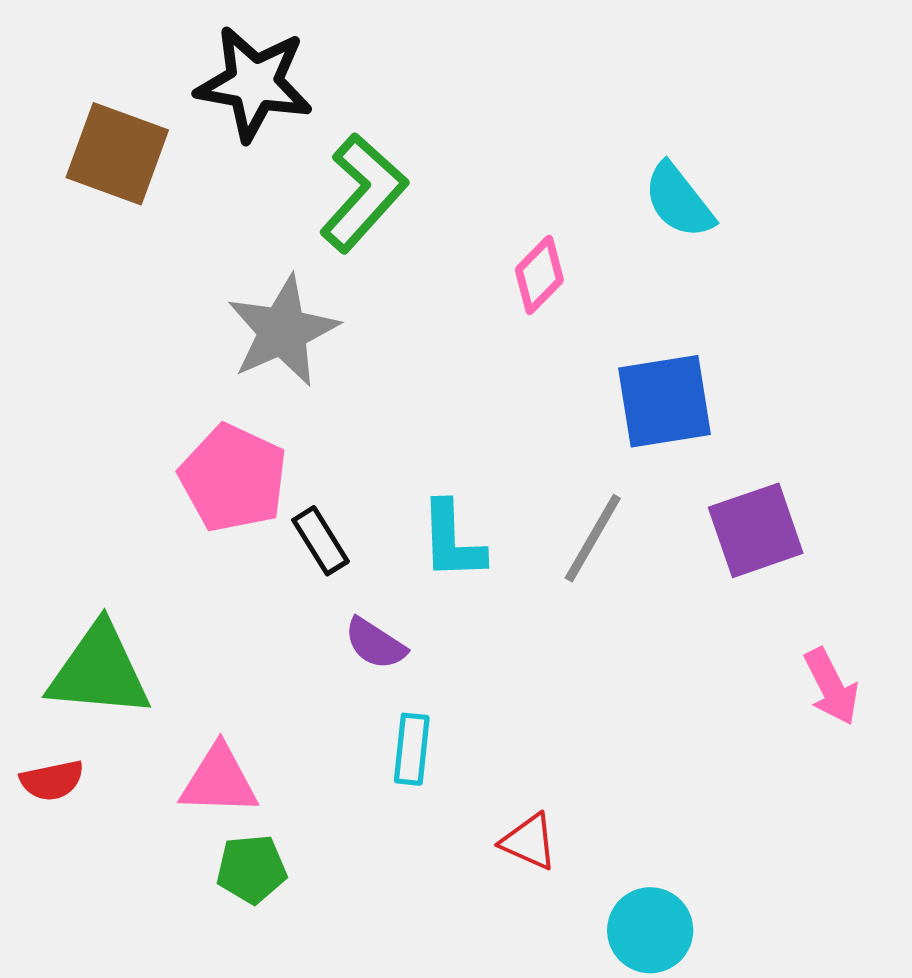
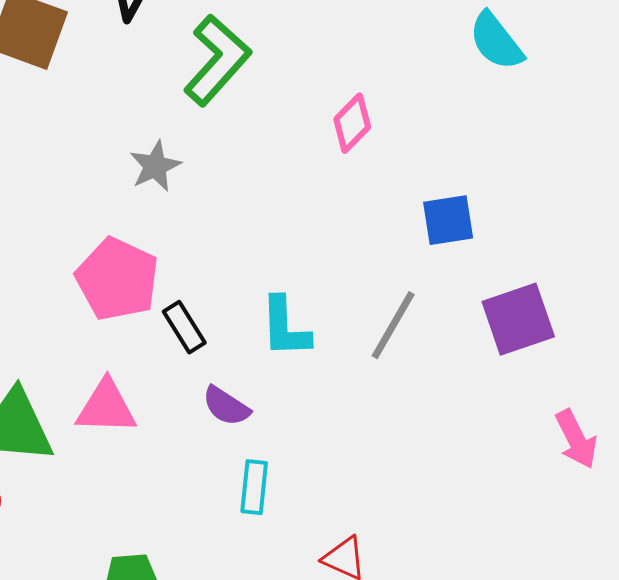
cyan semicircle: (679, 201) -> (496, 41), moved
gray star: (283, 331) -> (155, 166), size x0.6
blue square: (664, 401) -> (448, 220), size x0.7
pink triangle: (219, 780) -> (106, 407), moved

